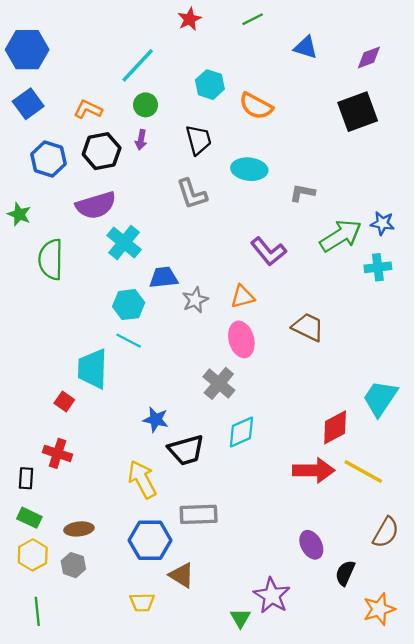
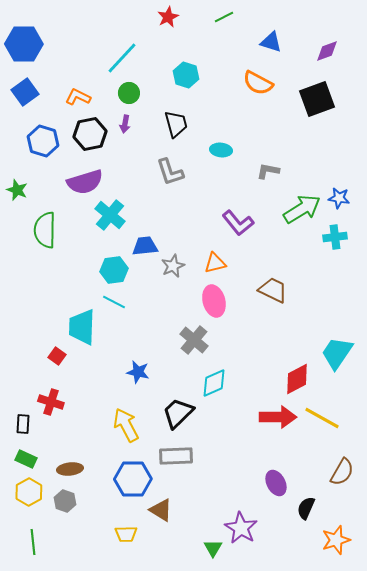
orange semicircle: (256, 106) -> (258, 83), moved
cyan ellipse: (249, 169) -> (221, 150), size x0.7
black trapezoid: (186, 450) -> (178, 413), moved, turned 152

